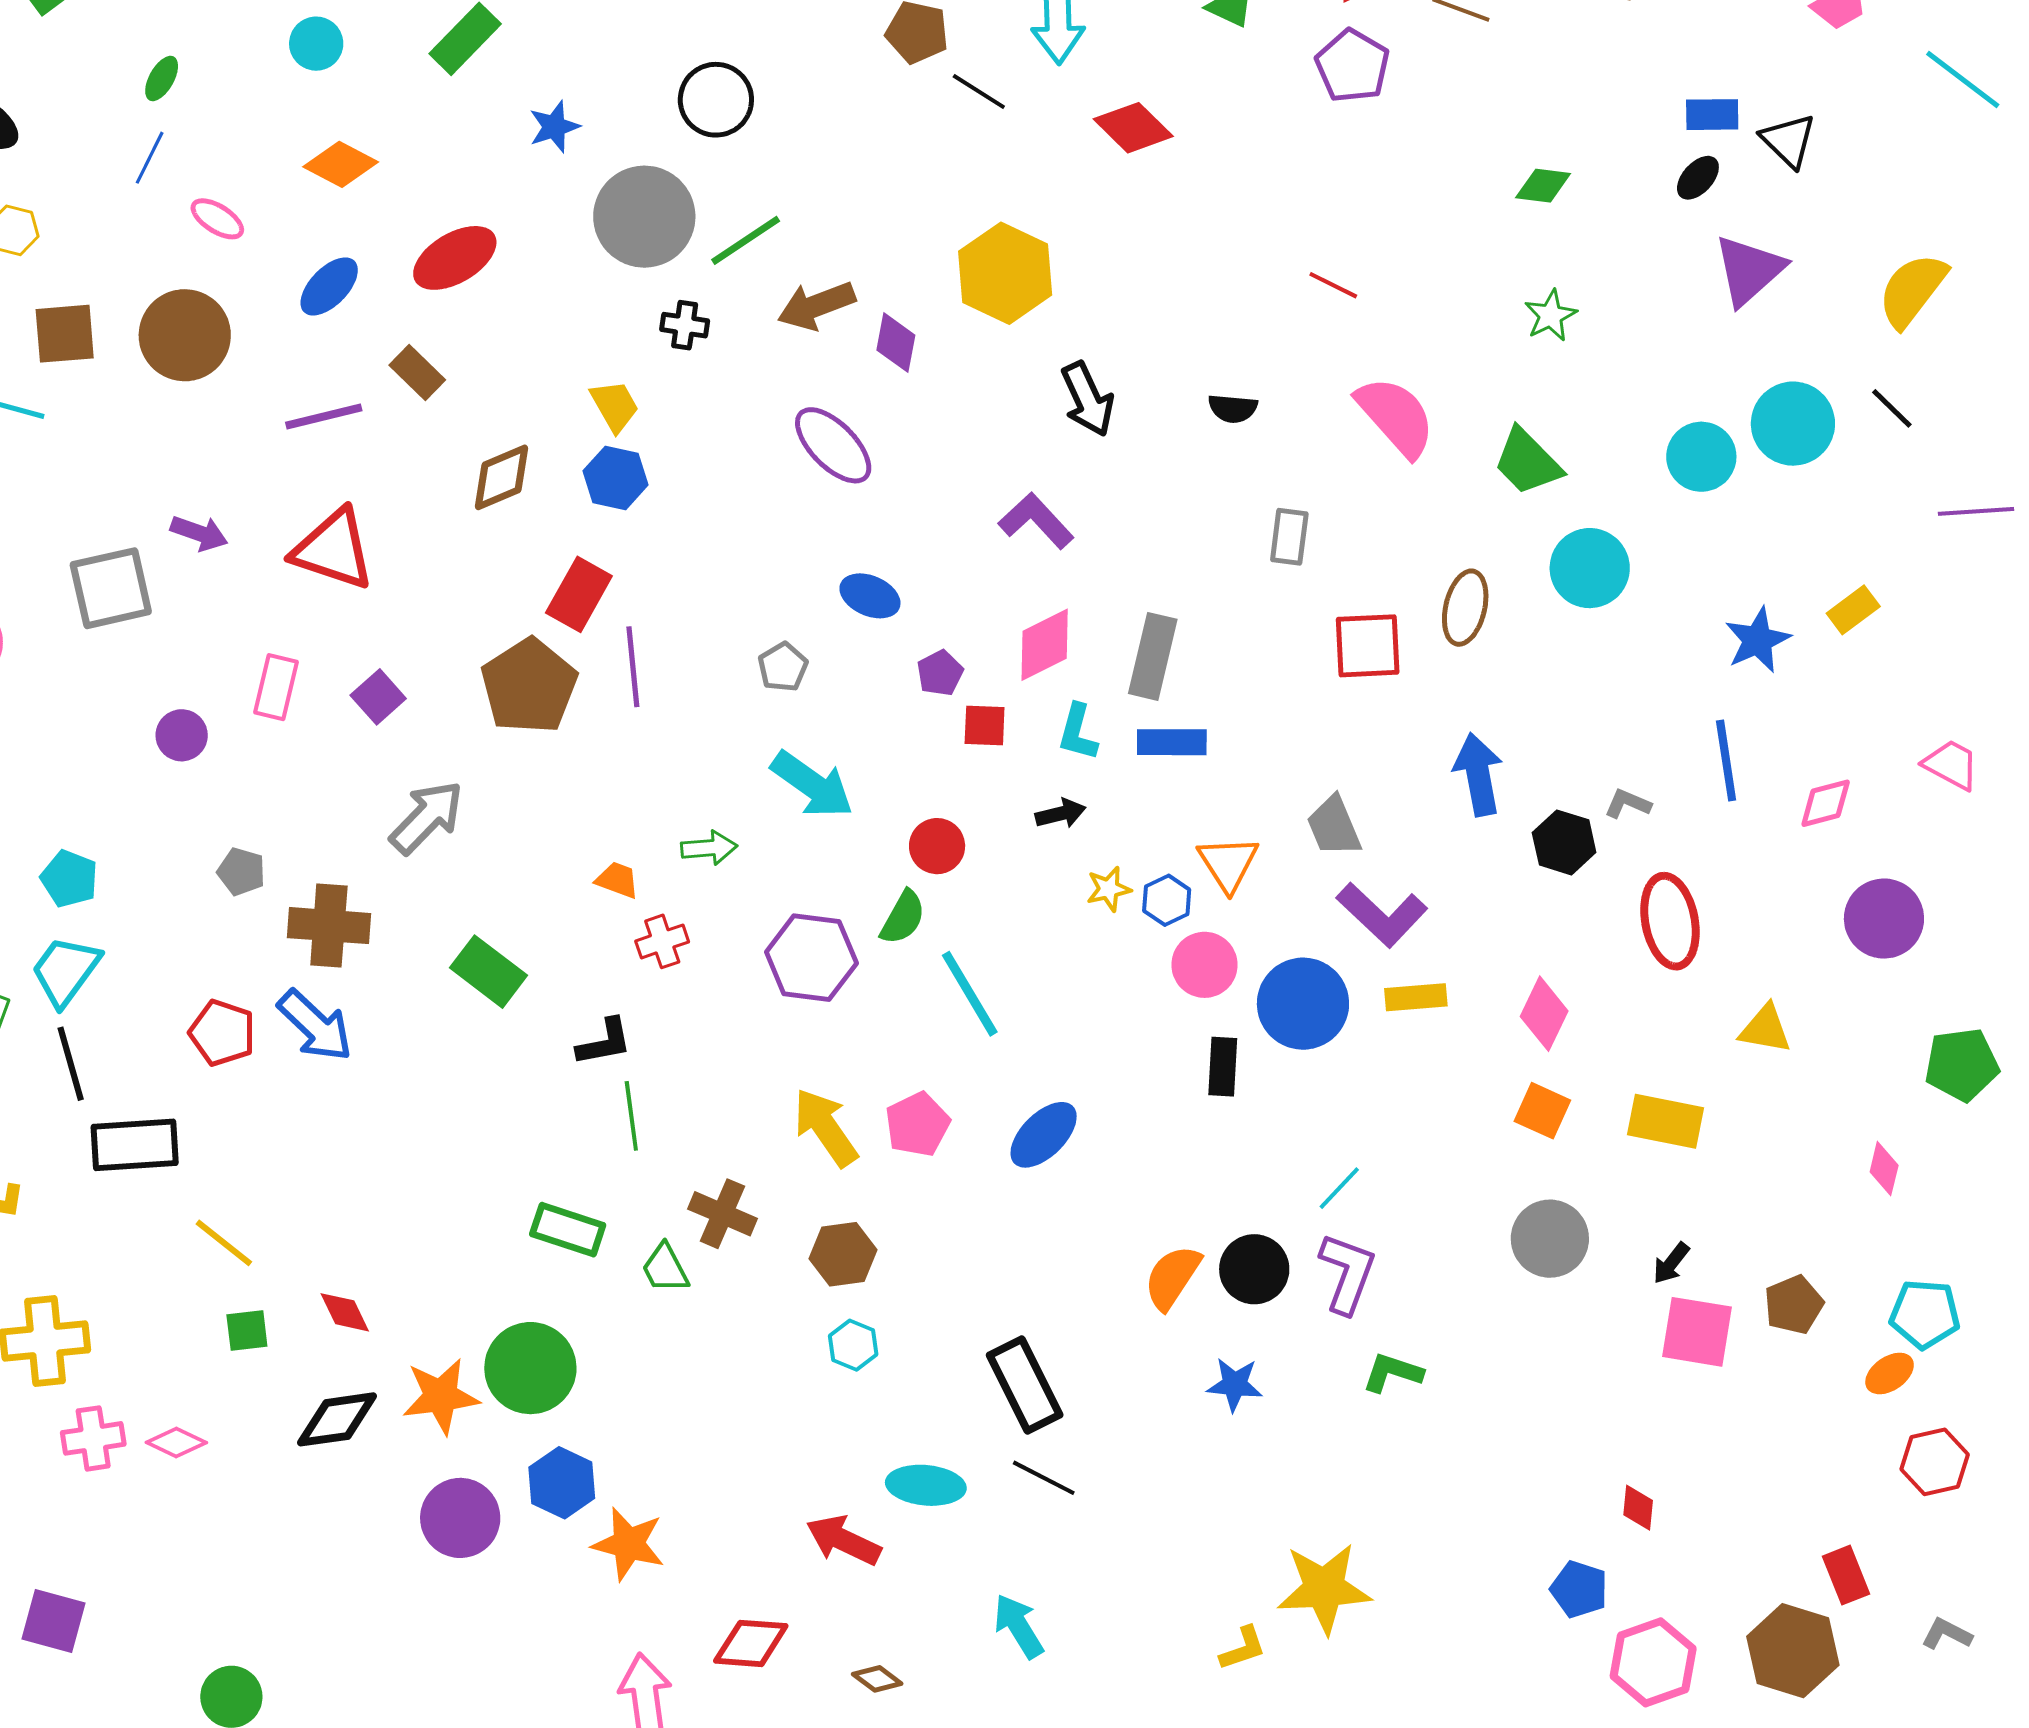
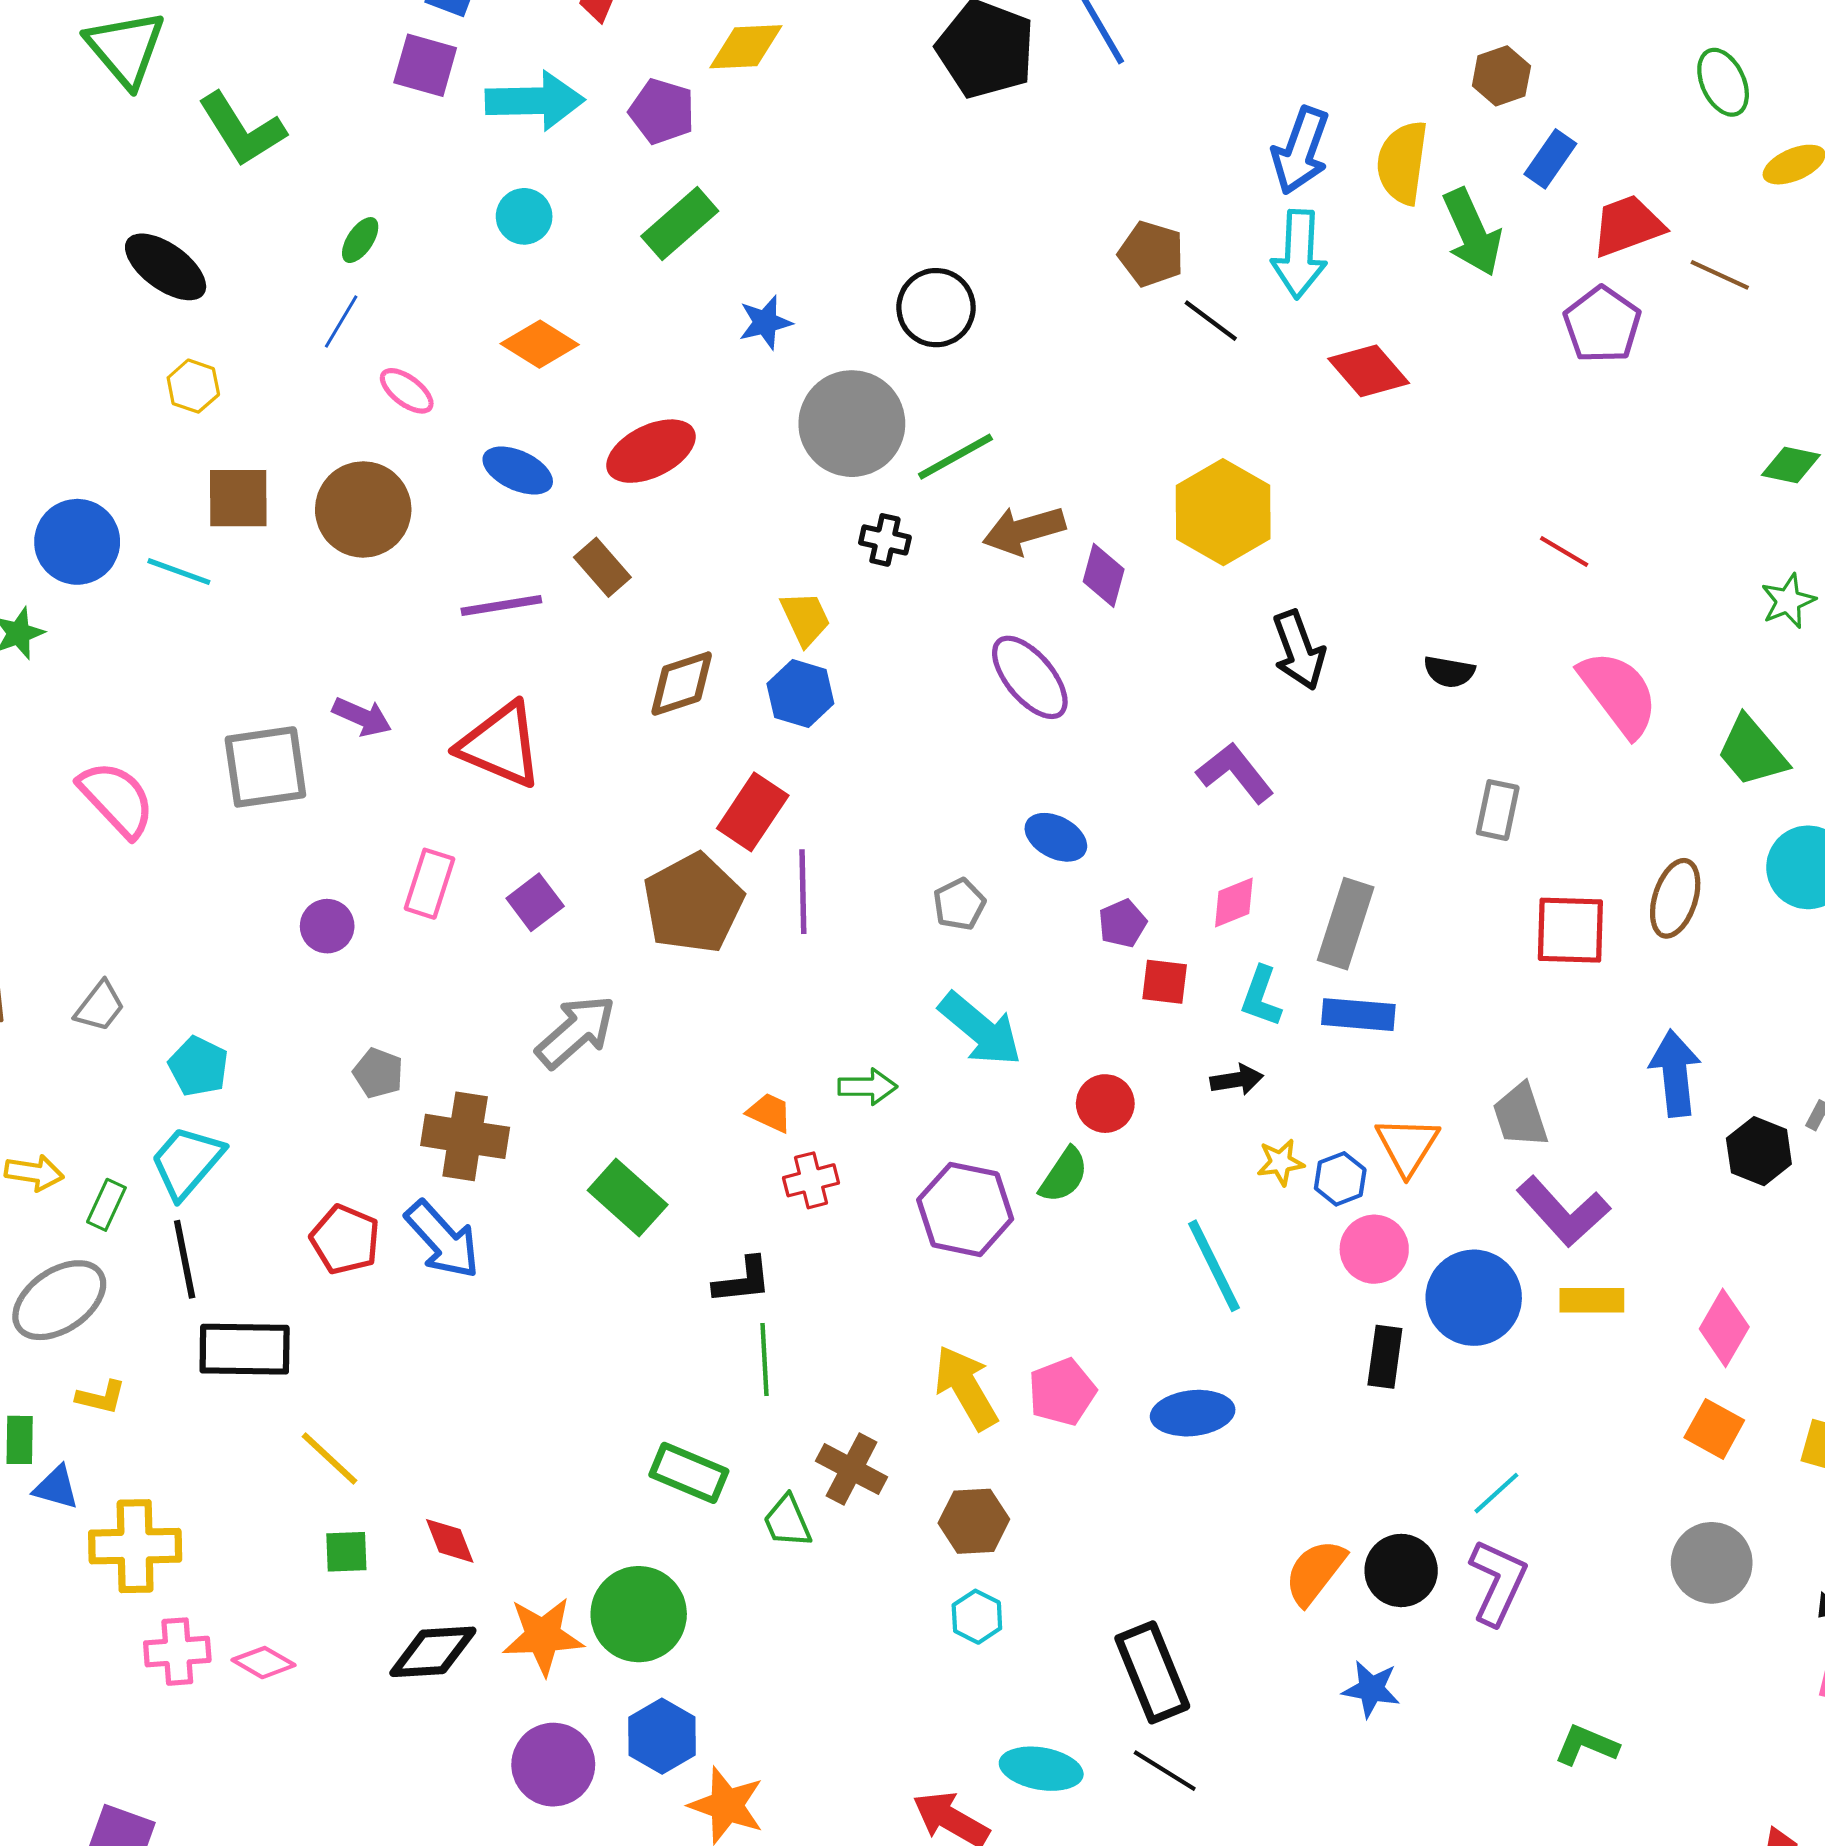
blue ellipse: (329, 286) -> (518, 470), turned 66
pink diamond: (1045, 645) -> (1234, 903), size x0.7
cyan line: (970, 994) -> (1214, 1266), moved
blue ellipse: (1044, 1135) -> (1193, 1413), turned 34
green L-shape: (1393, 1373) -> (1586, 1745), moved

